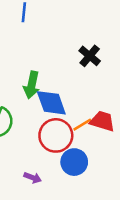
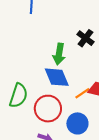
green arrow: (32, 85) -> (59, 54), moved
red circle: (56, 135) -> (48, 109), moved

